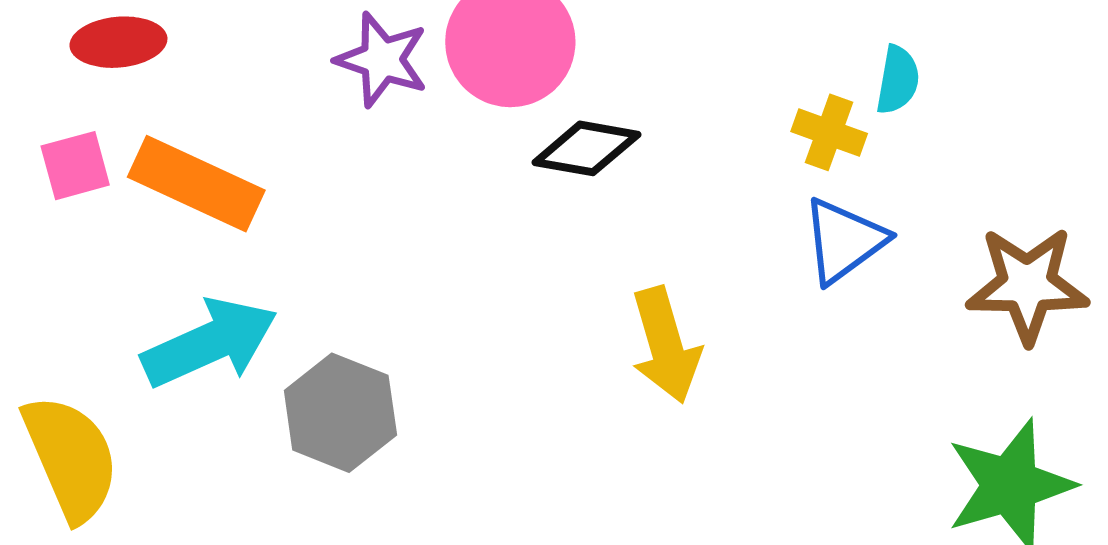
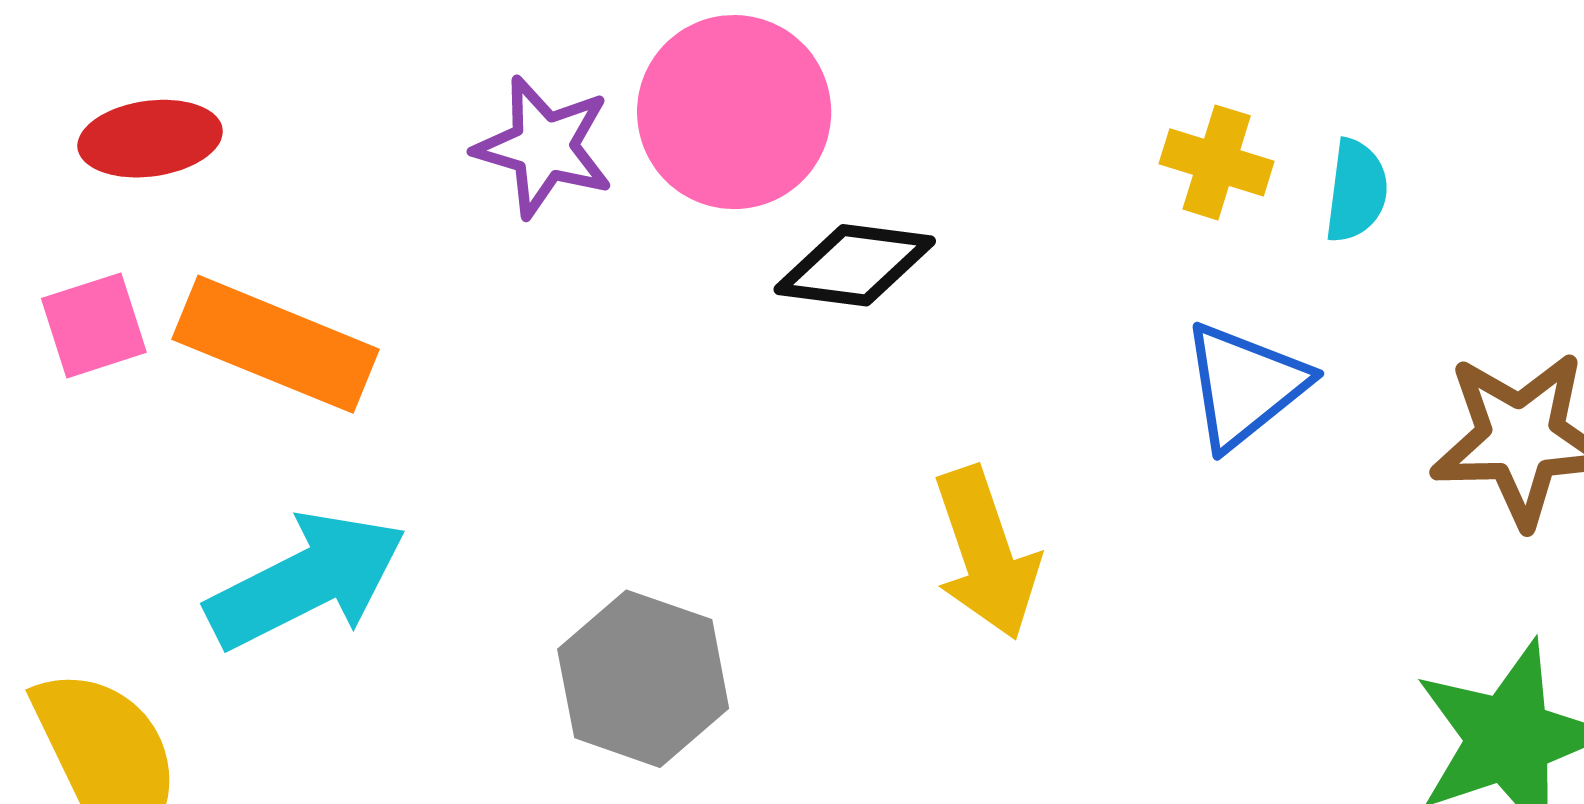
cyan semicircle: (898, 80) -> (1356, 191), moved
yellow cross: (829, 132) -> (1217, 162), moved
gray hexagon: (340, 413) -> (643, 679), moved

